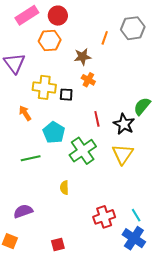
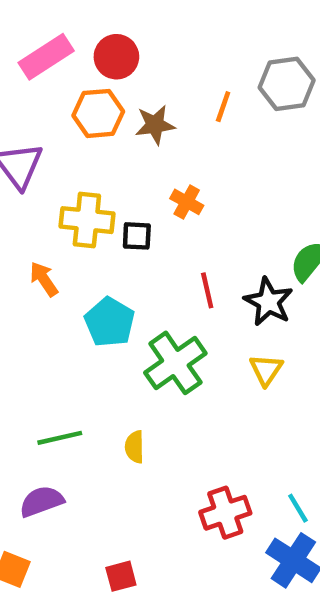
brown star: (83, 57) -> (155, 125), moved
yellow triangle: (123, 154) -> (266, 370), size x0.7
green line: (31, 158) -> (60, 438), moved

